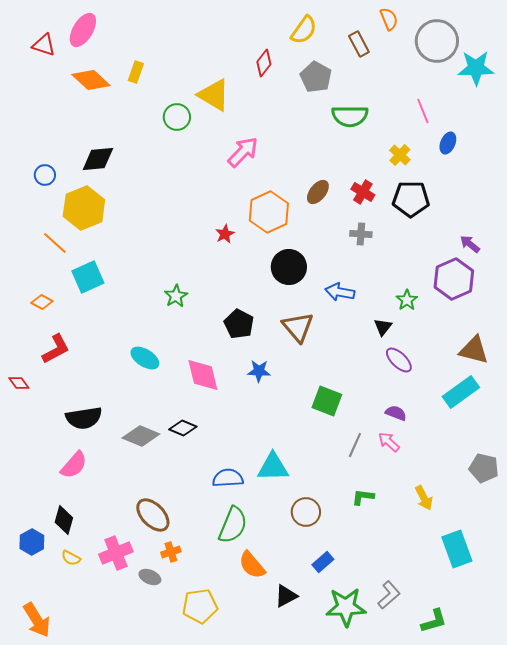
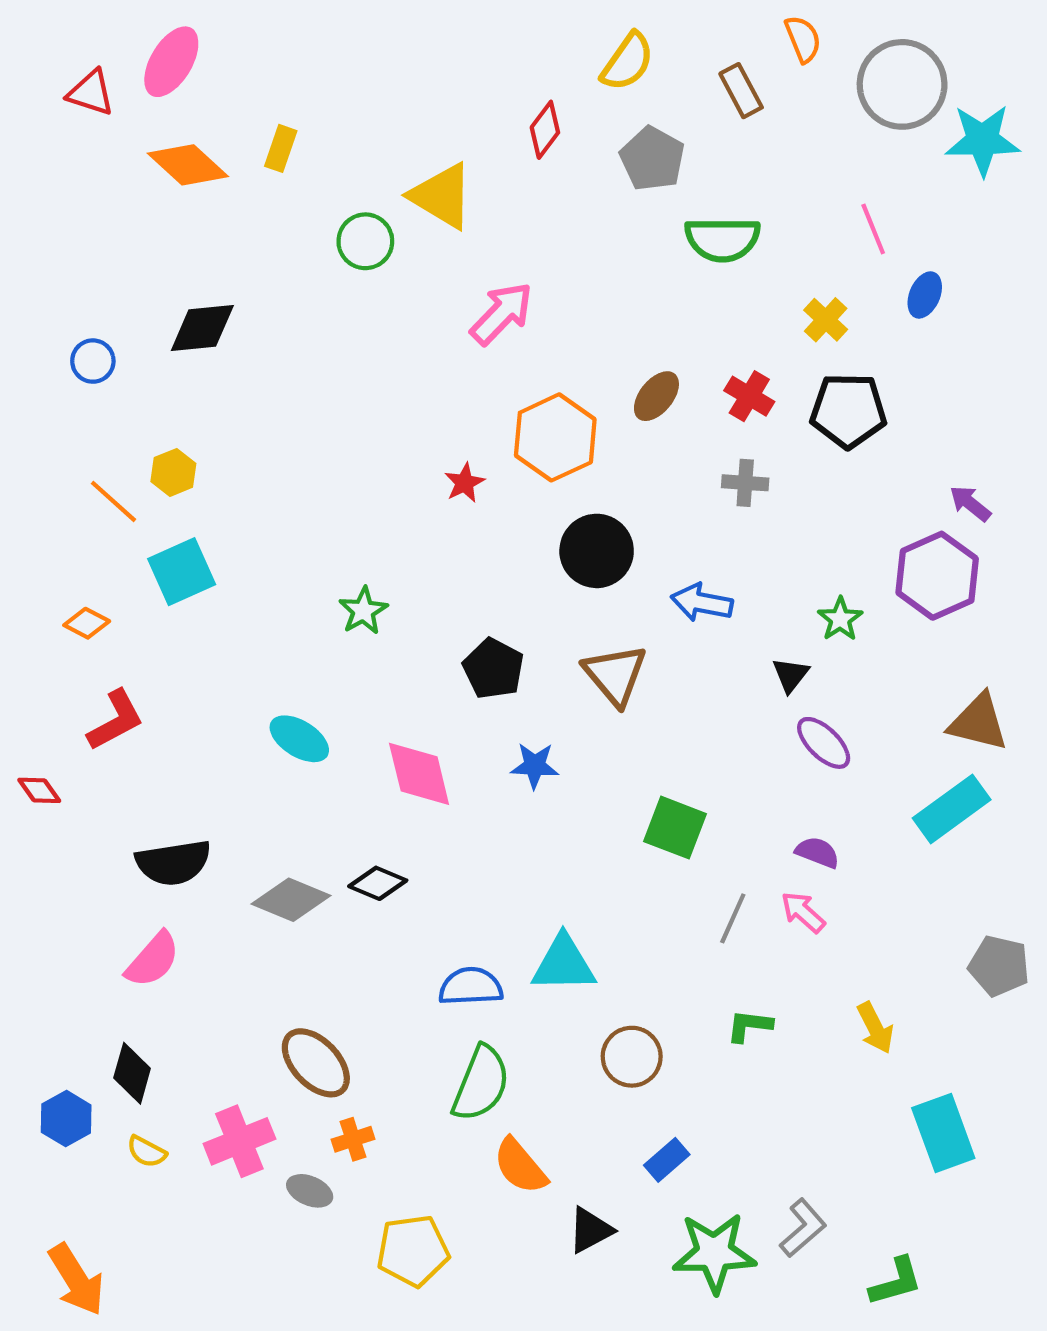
yellow hexagon: (84, 208) -> (173, 472), moved, size x0.5

